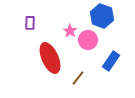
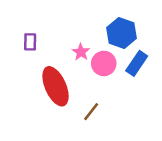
blue rectangle: (111, 61) -> (137, 63), moved

